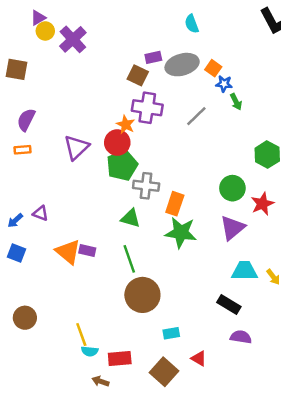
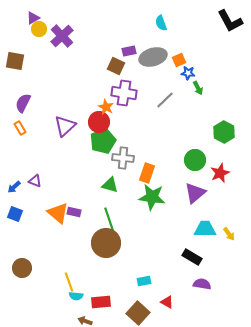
orange square: (213, 68) -> (179, 60), turned 32
orange rectangle: (22, 150) -> (20, 128), turned 64
brown circle: (142, 295) -> (106, 243), moved

